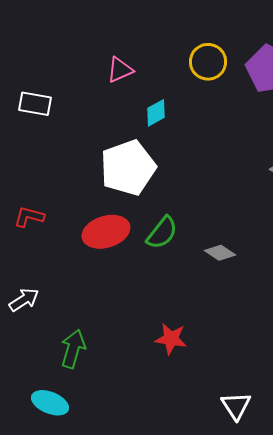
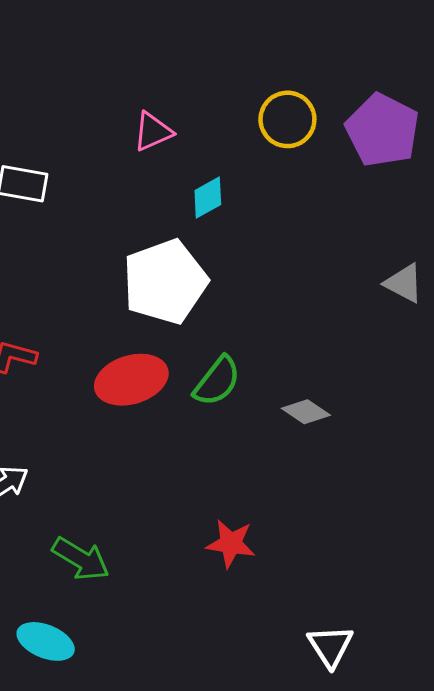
green arrow: (73, 349) -> (81, 559), turned 105

